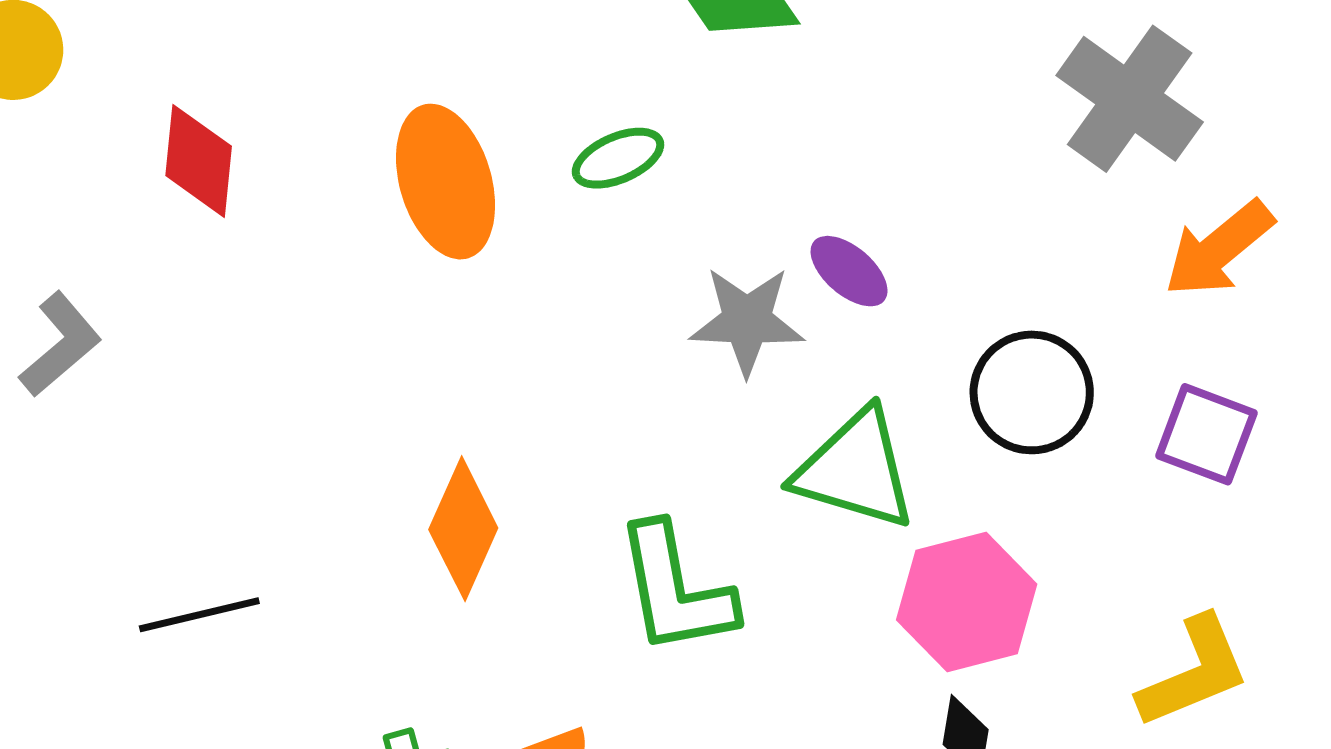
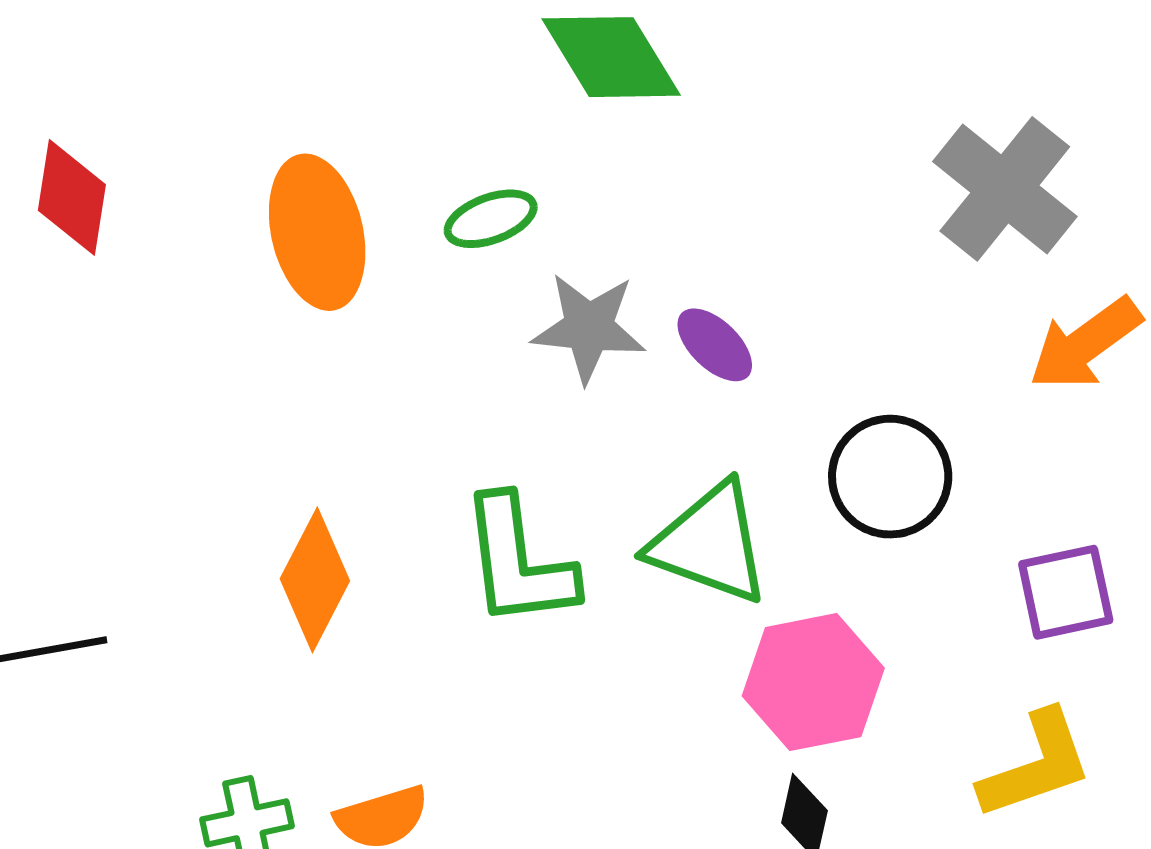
gray star: (747, 321) -> (589, 328), moved
purple square: (1206, 434) -> (1066, 592), moved, turned -36
green L-shape: (675, 589) -> (518, 562), moved

